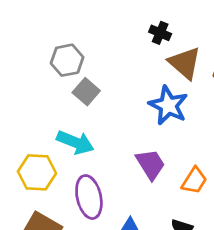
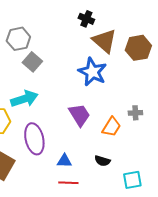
cyan arrow: (75, 142) -> (24, 99), turned -40

